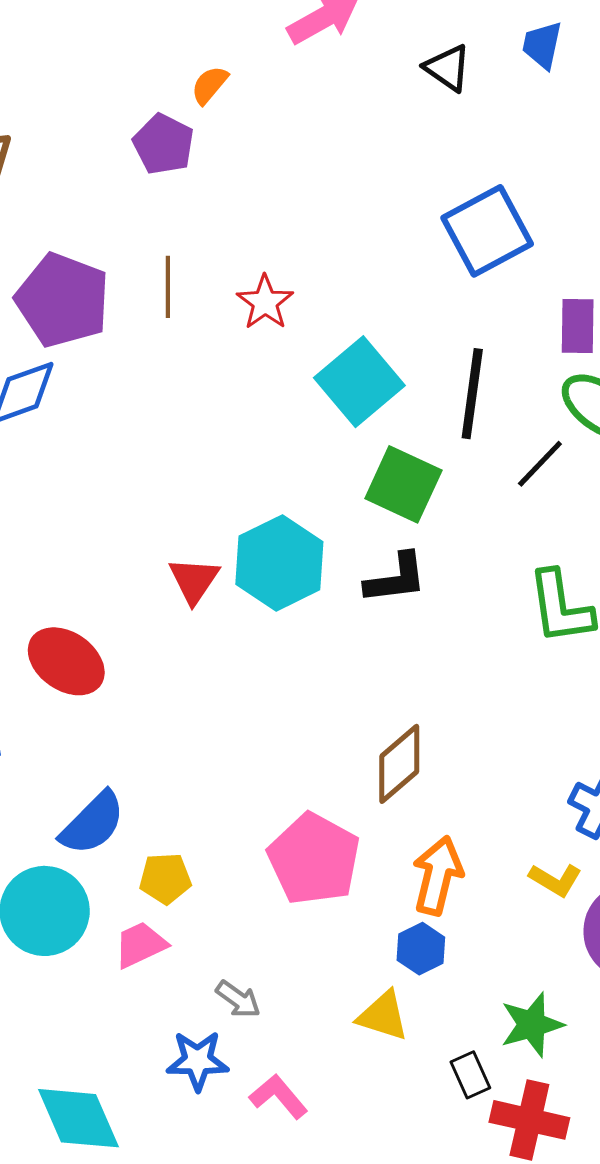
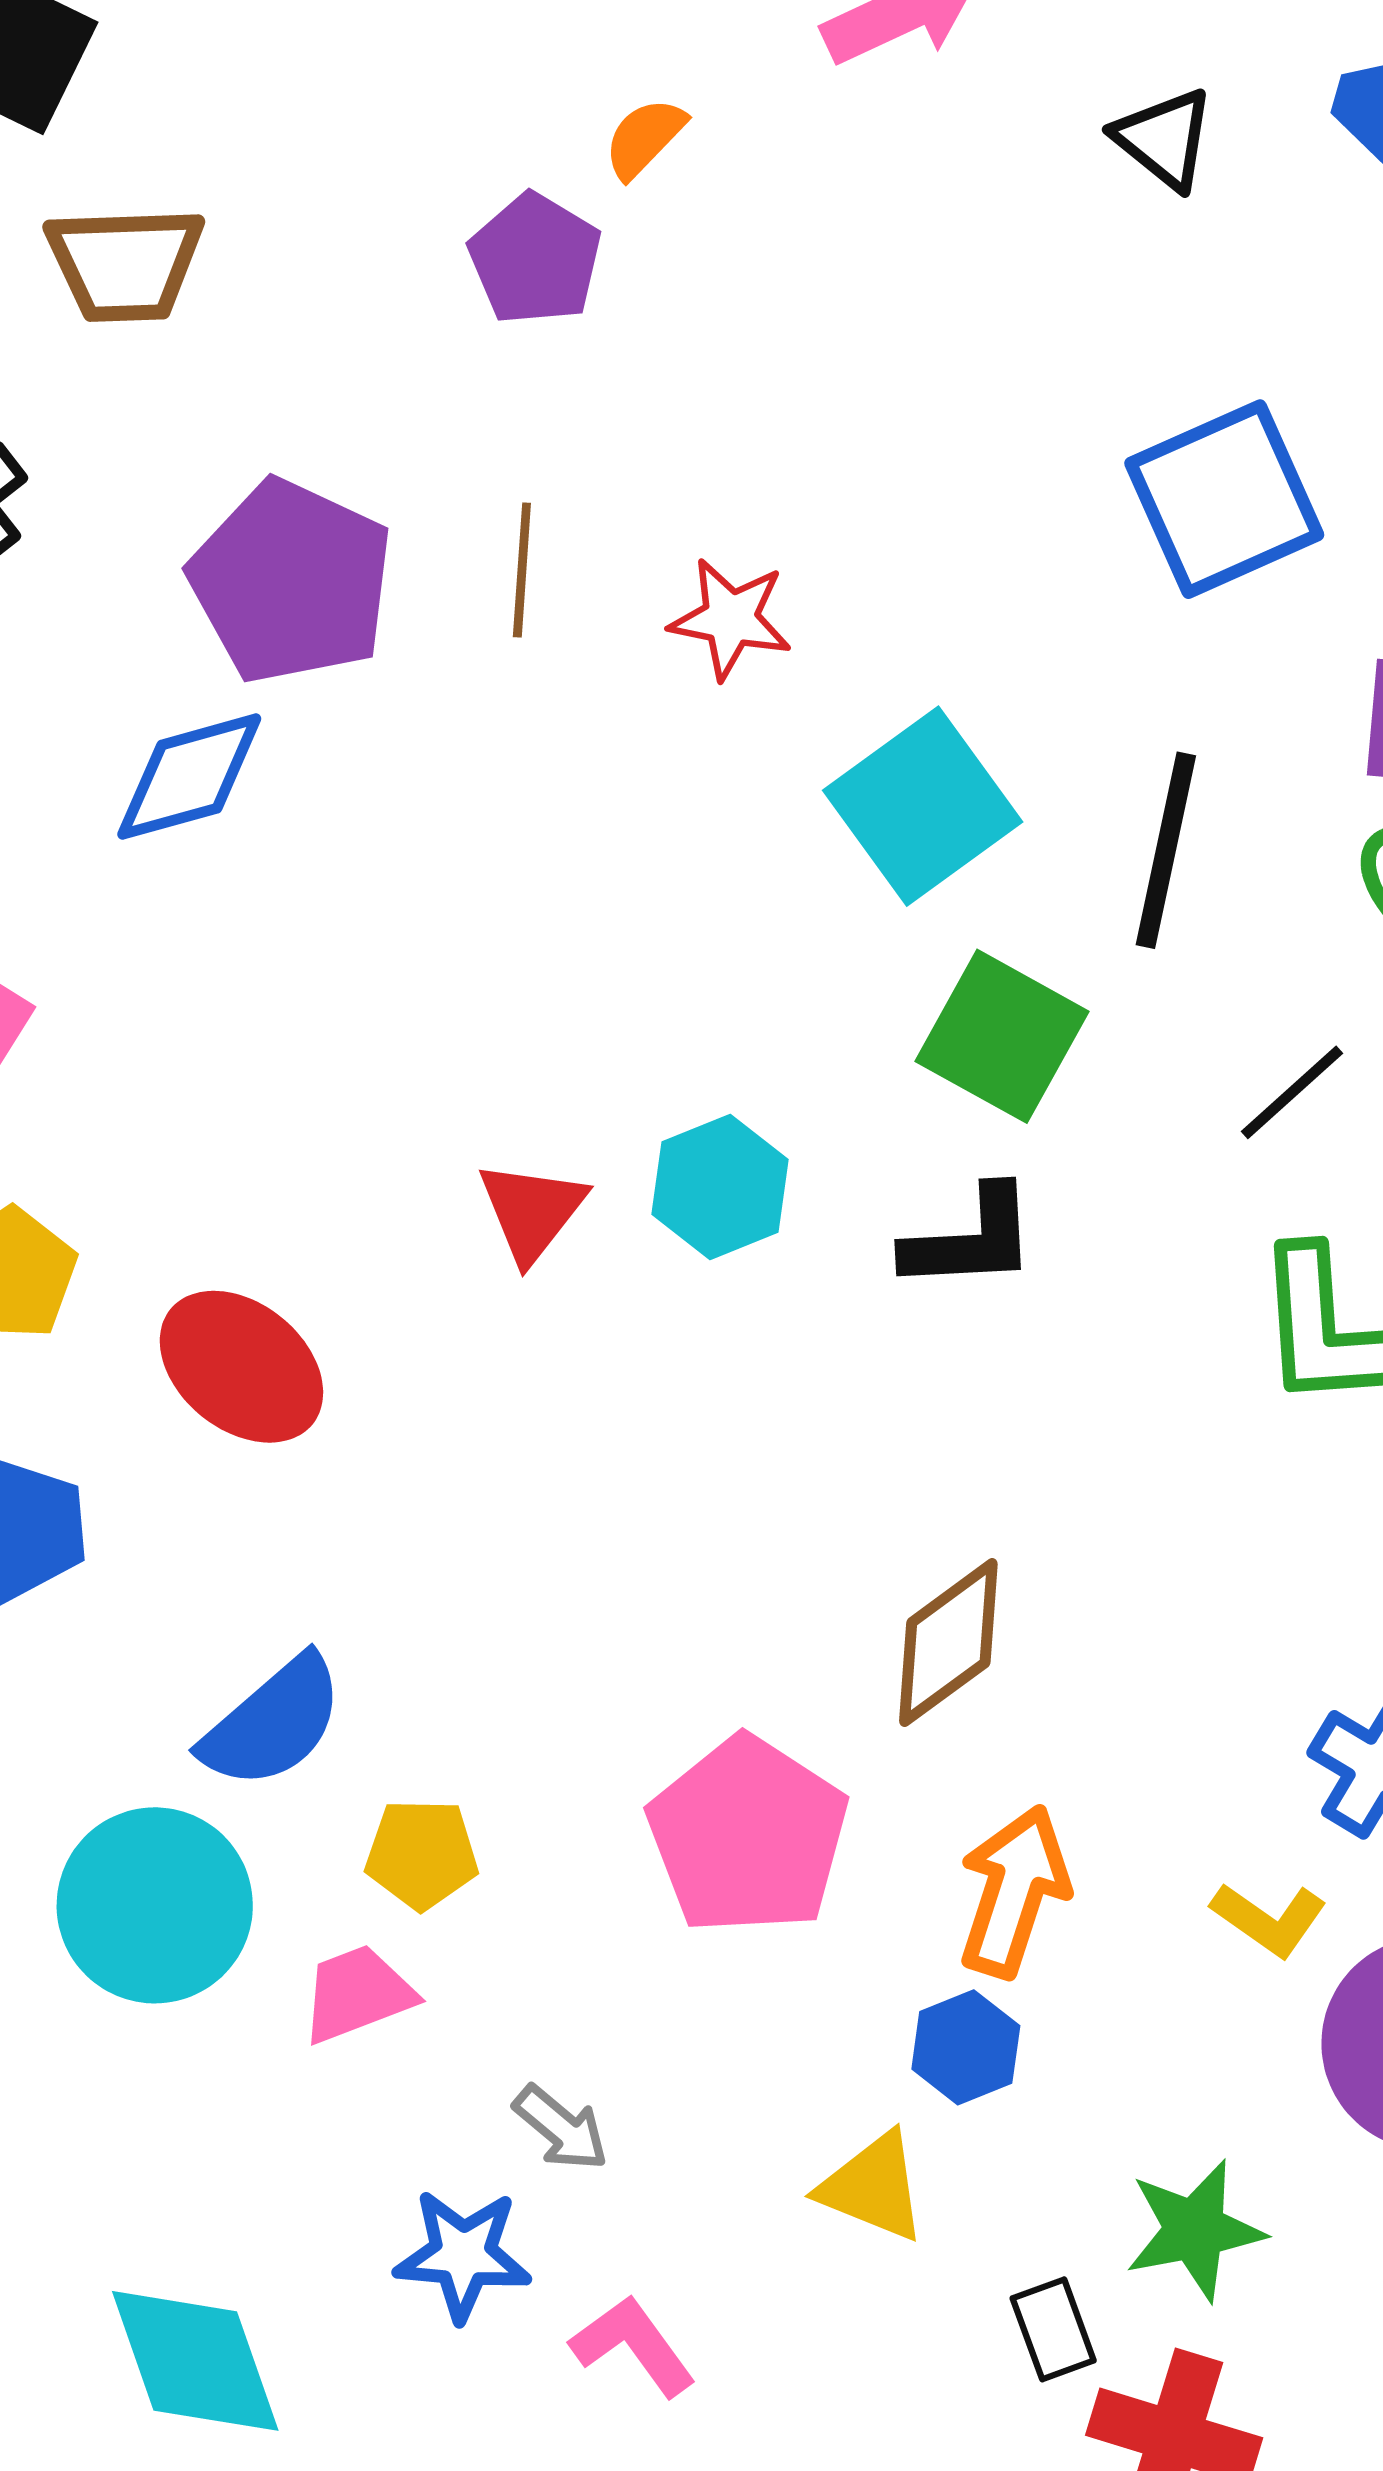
red star: (265, 302) -> (731, 619), turned -30
black line: (540, 464) -> (1292, 1092), moved
cyan hexagon: (279, 563) -> (720, 1187), size x0.7

